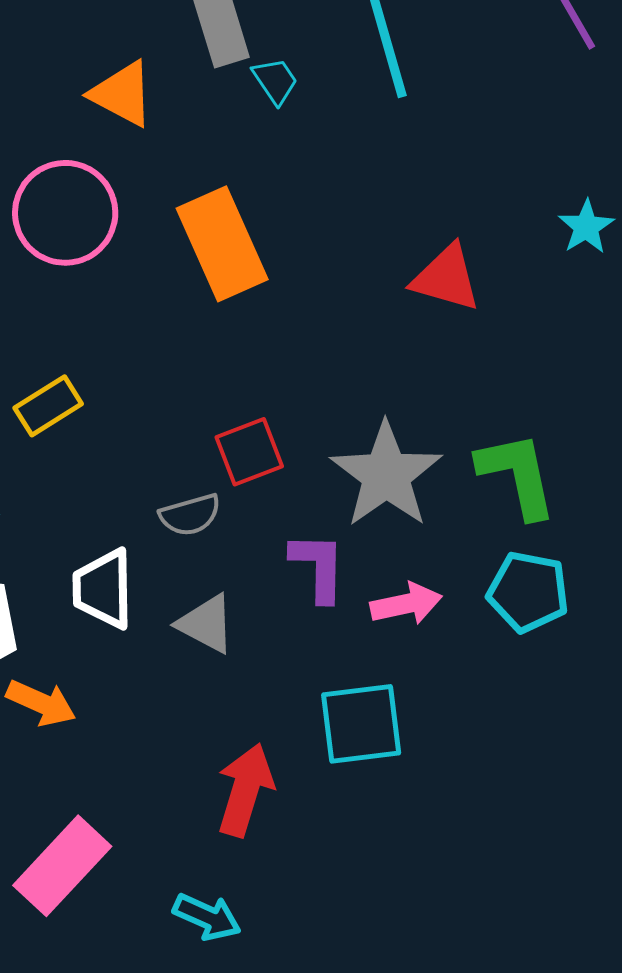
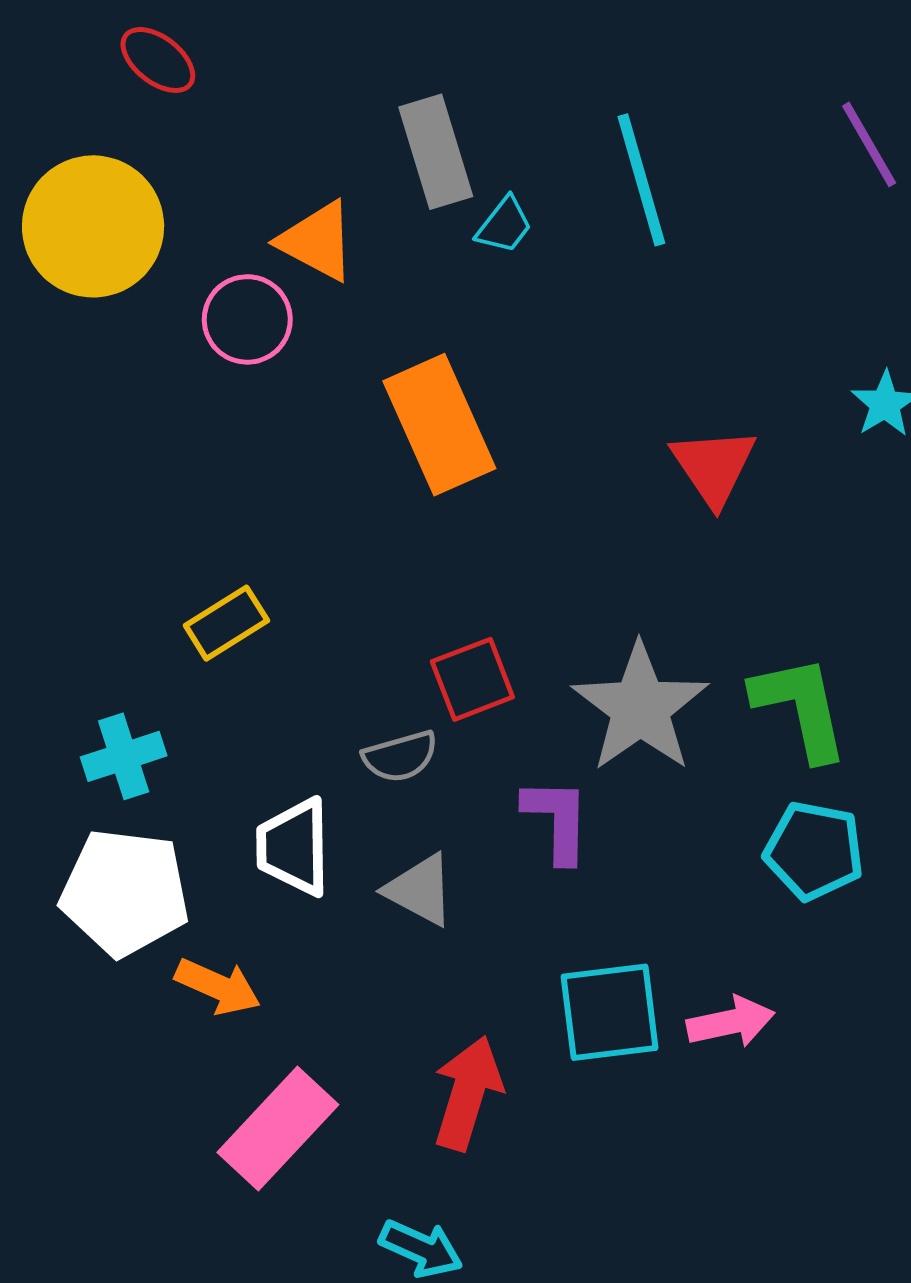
cyan trapezoid: (275, 81) -> (504, 225), turned 72
pink circle: (65, 213) -> (247, 319), moved, size x0.7
red triangle: (446, 278) -> (714, 466), turned 40
pink arrow: (406, 604) -> (731, 1022), moved
pink rectangle: (62, 866) -> (278, 1129), moved

